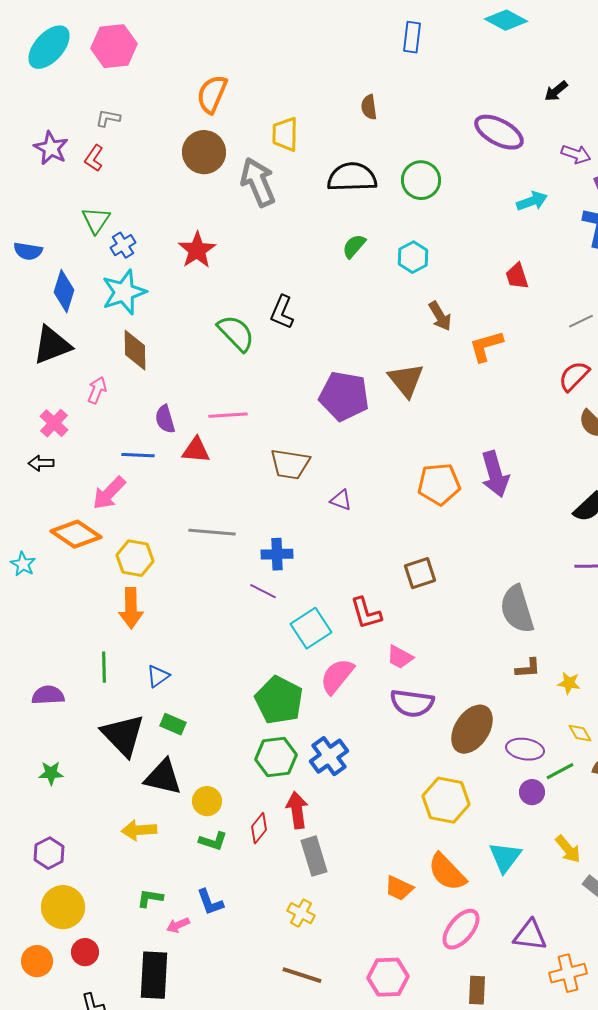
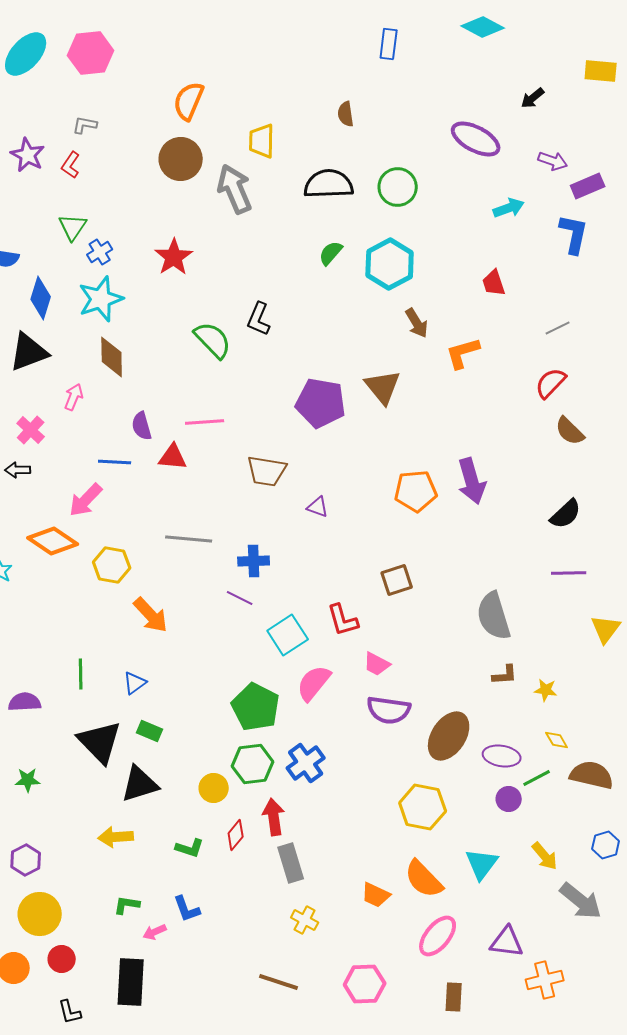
cyan hexagon: (413, 257) -> (390, 264), size x1.6
orange arrow: (131, 608) -> (151, 615), moved, turned -42
black triangle: (163, 777) -> (140, 784), turned -30
yellow circle: (207, 801) -> (214, 788), moved
yellow cross: (301, 913) -> (305, 920), moved

